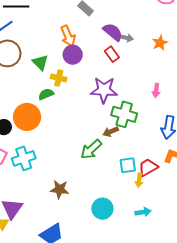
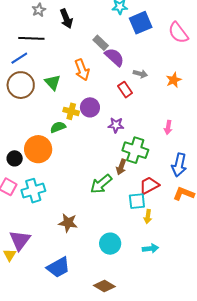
purple semicircle: (113, 32) -> (114, 57), moved
purple circle: (73, 55) -> (90, 107), moved
green triangle: (40, 63) -> (53, 82), moved
purple star: (104, 90) -> (116, 125), size x0.6
brown arrow: (111, 132) -> (121, 167), turned -49
red trapezoid: (148, 167) -> (149, 185), moved

